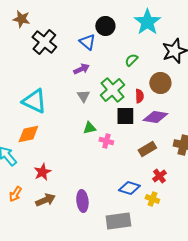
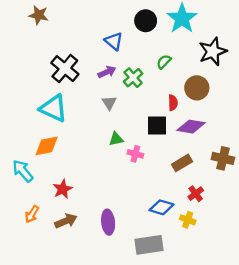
black circle: (105, 26) -> (146, 21), moved
black cross: (44, 42) -> (65, 69), moved
green cross: (112, 90) -> (133, 78), moved, size x0.7

